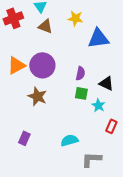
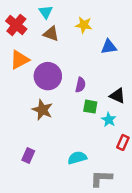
red cross: (13, 18) -> (16, 25), turned -30
blue triangle: (98, 38) -> (109, 47), size x0.7
orange triangle: (16, 65) -> (20, 60), moved
purple semicircle: (80, 73) -> (80, 85), moved

